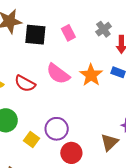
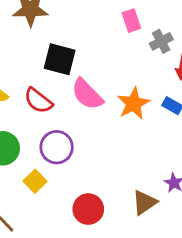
pink rectangle: (68, 33) -> (131, 21), moved
black square: (35, 35) -> (60, 59), moved
purple circle: (57, 129) -> (57, 147), moved

